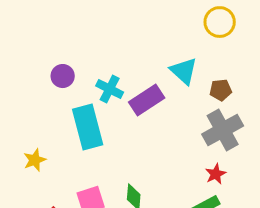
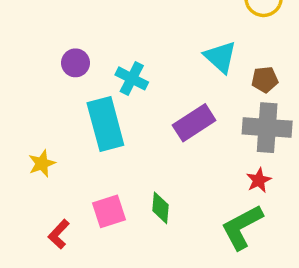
purple rectangle: (147, 100) -> (194, 123), moved
gray cross: (223, 130) -> (267, 128), turned 33

